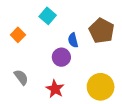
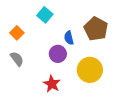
gray semicircle: (21, 77) -> (17, 59), moved
yellow circle: (101, 87) -> (90, 70), moved

